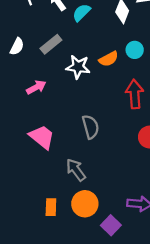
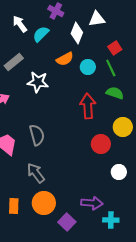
orange semicircle: (109, 59) -> (65, 59), moved
gray semicircle: (91, 127) -> (37, 135), moved

